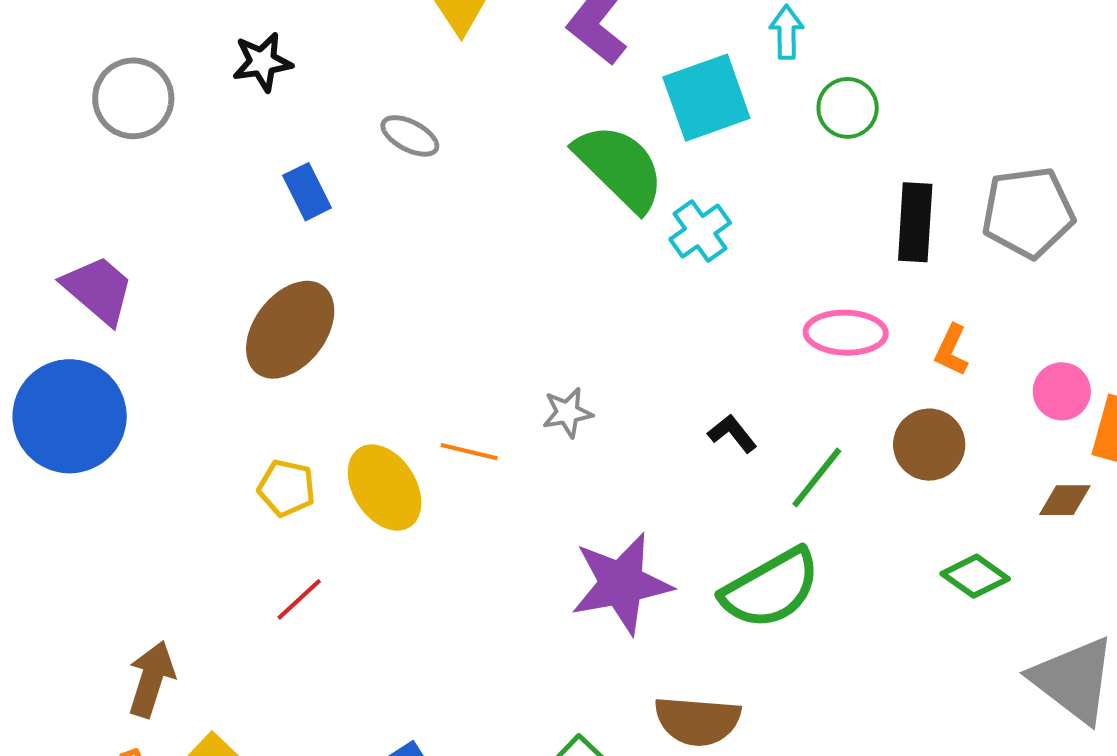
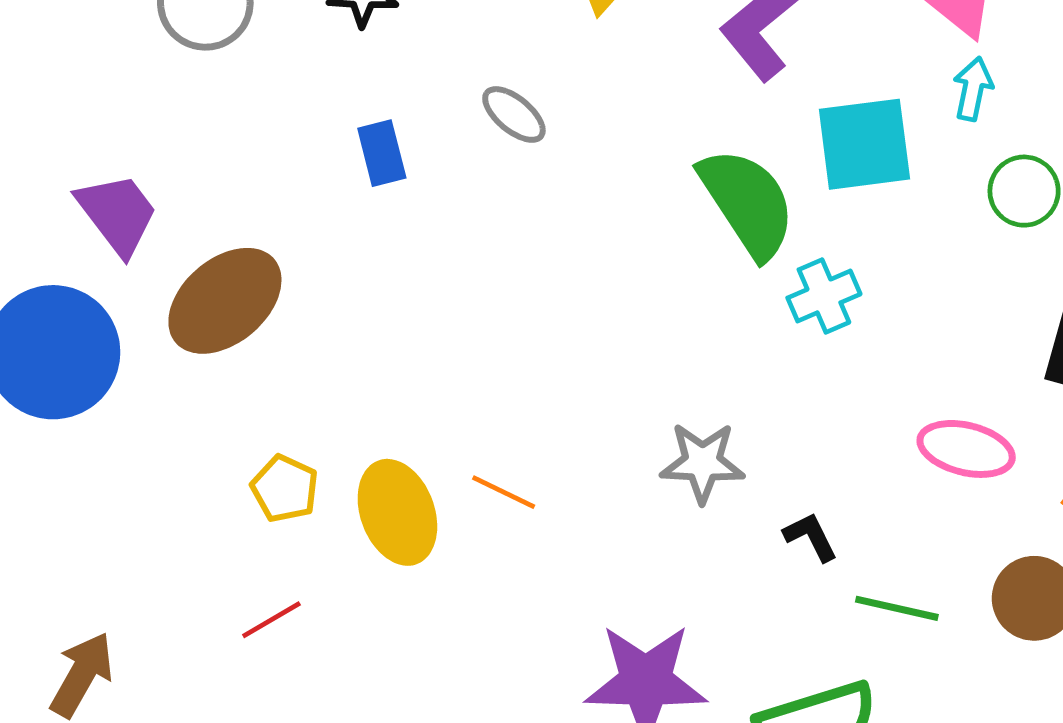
brown ellipse: (290, 330) -> (225, 301), moved
gray star: (567, 413) -> (702, 463), moved, size x1.4
green line: (817, 478) -> (897, 608), turned 52

